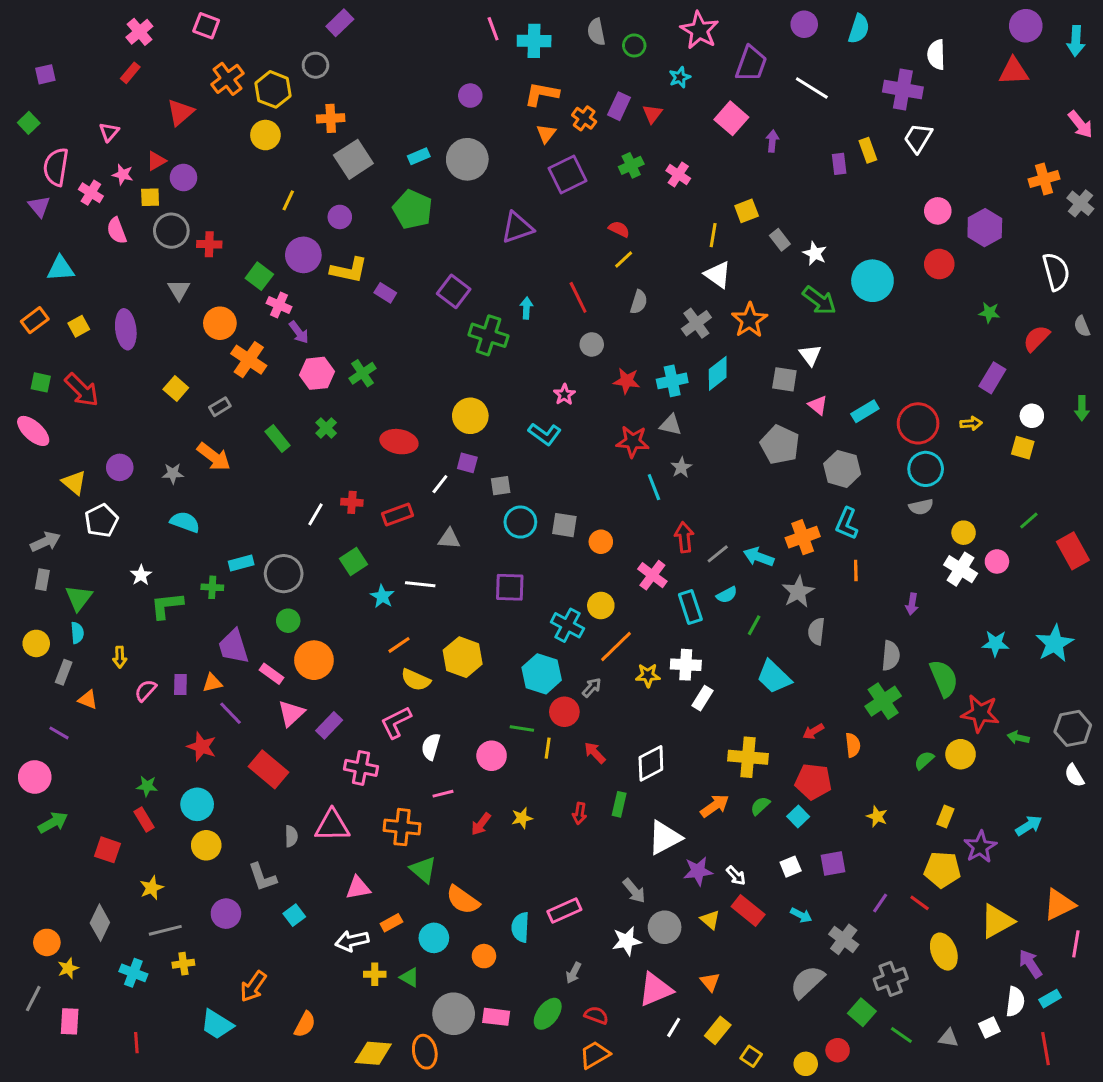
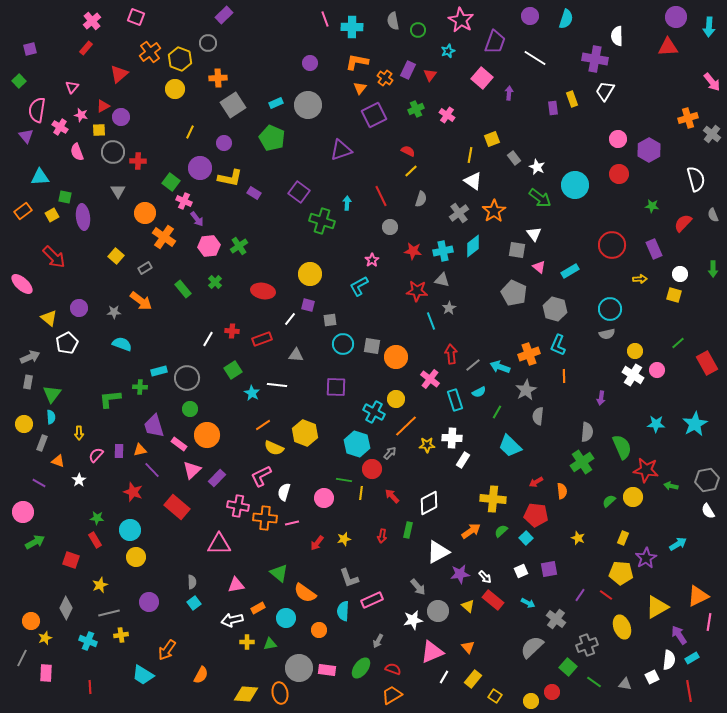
purple rectangle: (992, 378) -> (654, 249), turned -54
green square: (41, 382) -> (65, 197), moved
red circle: (918, 423) -> (612, 245), moved
cyan L-shape: (545, 434) -> (359, 286), turned 115
orange circle: (601, 542) -> (396, 357), size x1.5
white star: (141, 575) -> (79, 480), moved
orange cross: (402, 827) -> (265, 518), moved
gray semicircle: (291, 836) -> (192, 582), moved
gray L-shape: (262, 877) -> (349, 578), moved
green triangle: (410, 977) -> (270, 644), turned -40

